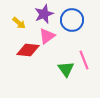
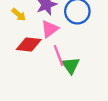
pink line: (84, 60) -> (59, 56), moved

